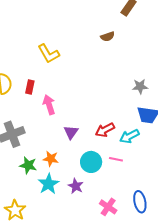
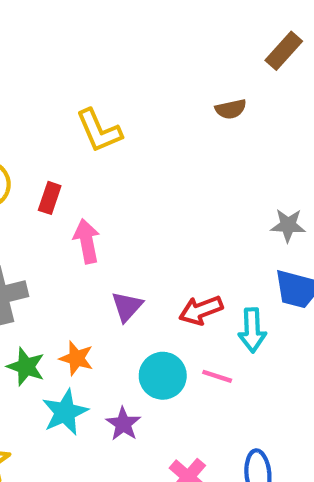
cyan arrow: (129, 136) -> (252, 330), turned -72

